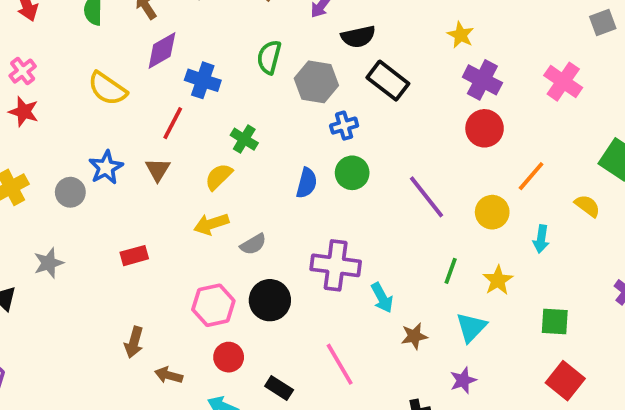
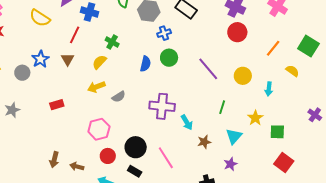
orange line: (531, 176) -> (273, 48), moved
yellow star: (498, 280) -> (255, 118), moved
black circle: (270, 300) -> (136, 147), moved
brown arrow: (134, 342) -> (54, 160), moved

